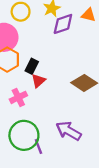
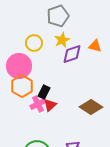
pink cross: (18, 97) -> (38, 104), moved

